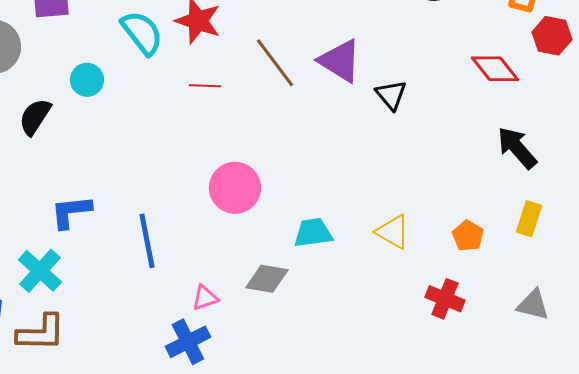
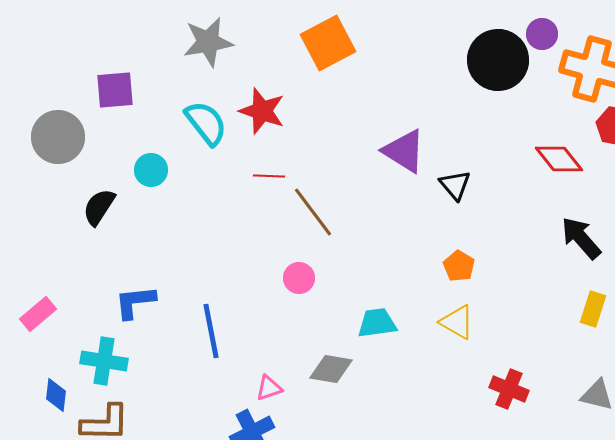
brown line: (275, 63) -> (313, 212), moved
pink circle: (235, 188) -> (299, 278), size x0.6
orange pentagon: (468, 236) -> (459, 266), moved
cyan cross: (40, 271) -> (104, 361), turned -33

